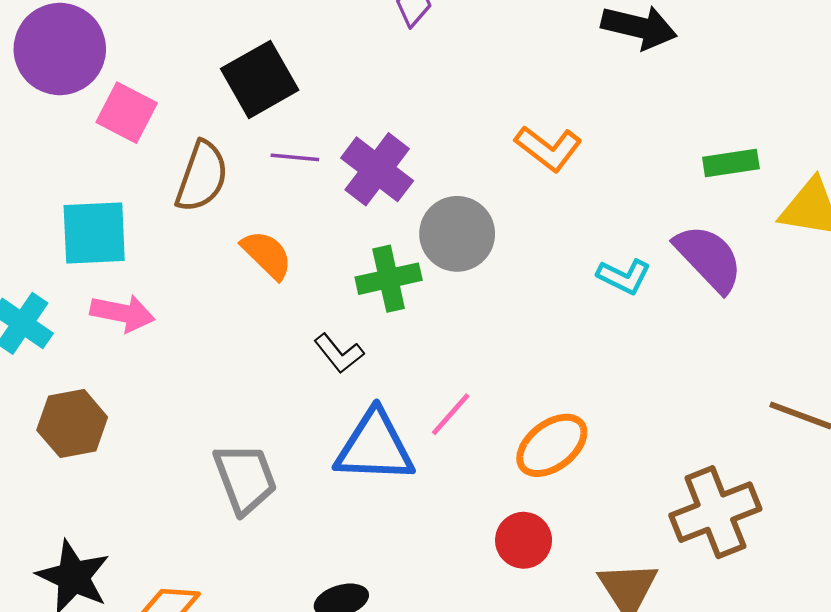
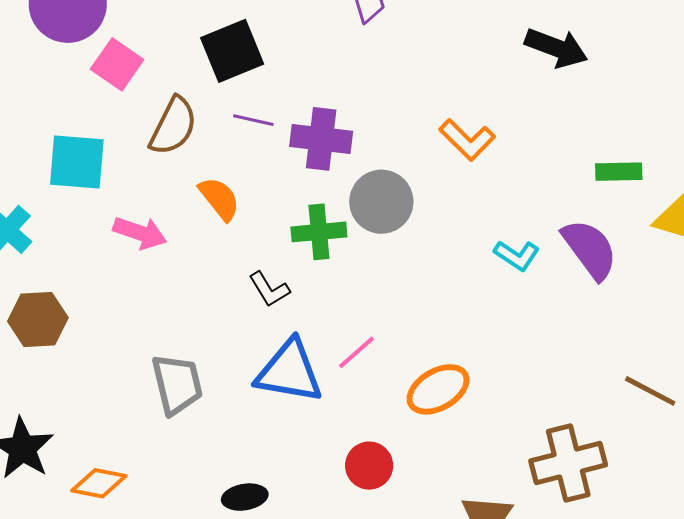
purple cross: (377, 169) -> (321, 139), turned -38
pink arrow: (122, 313) -> (140, 233), moved
red circle: (524, 540) -> (369, 466), moved

